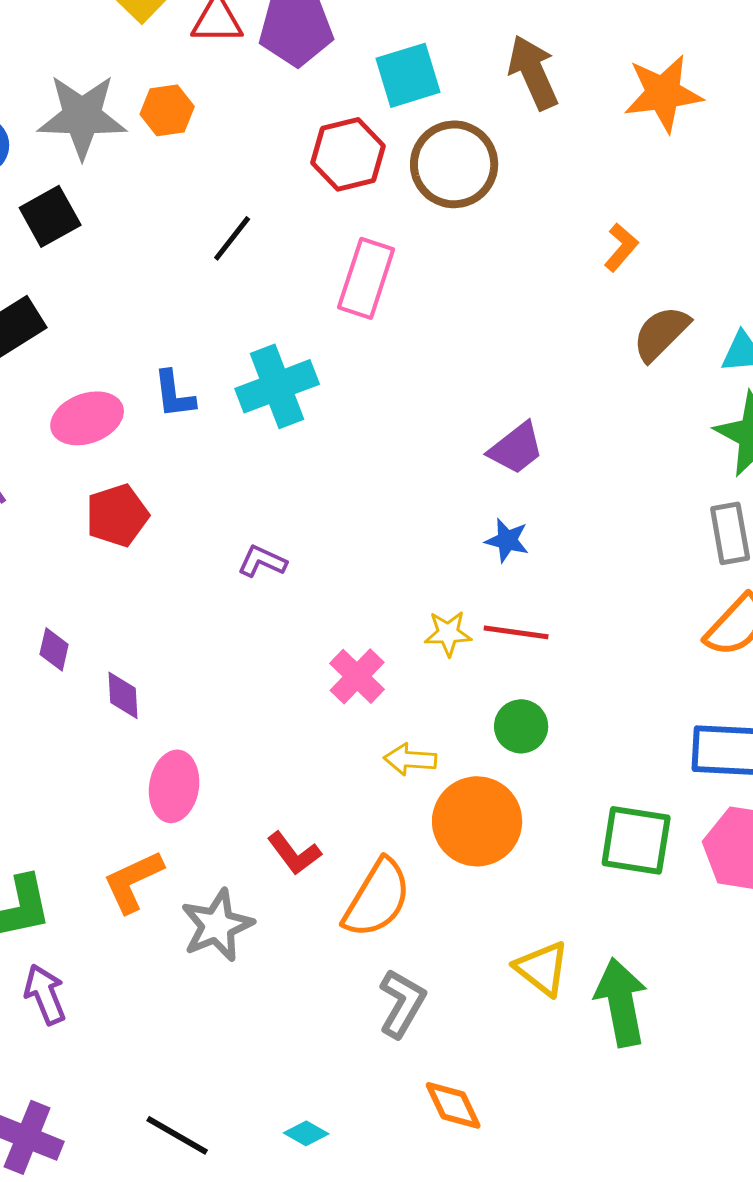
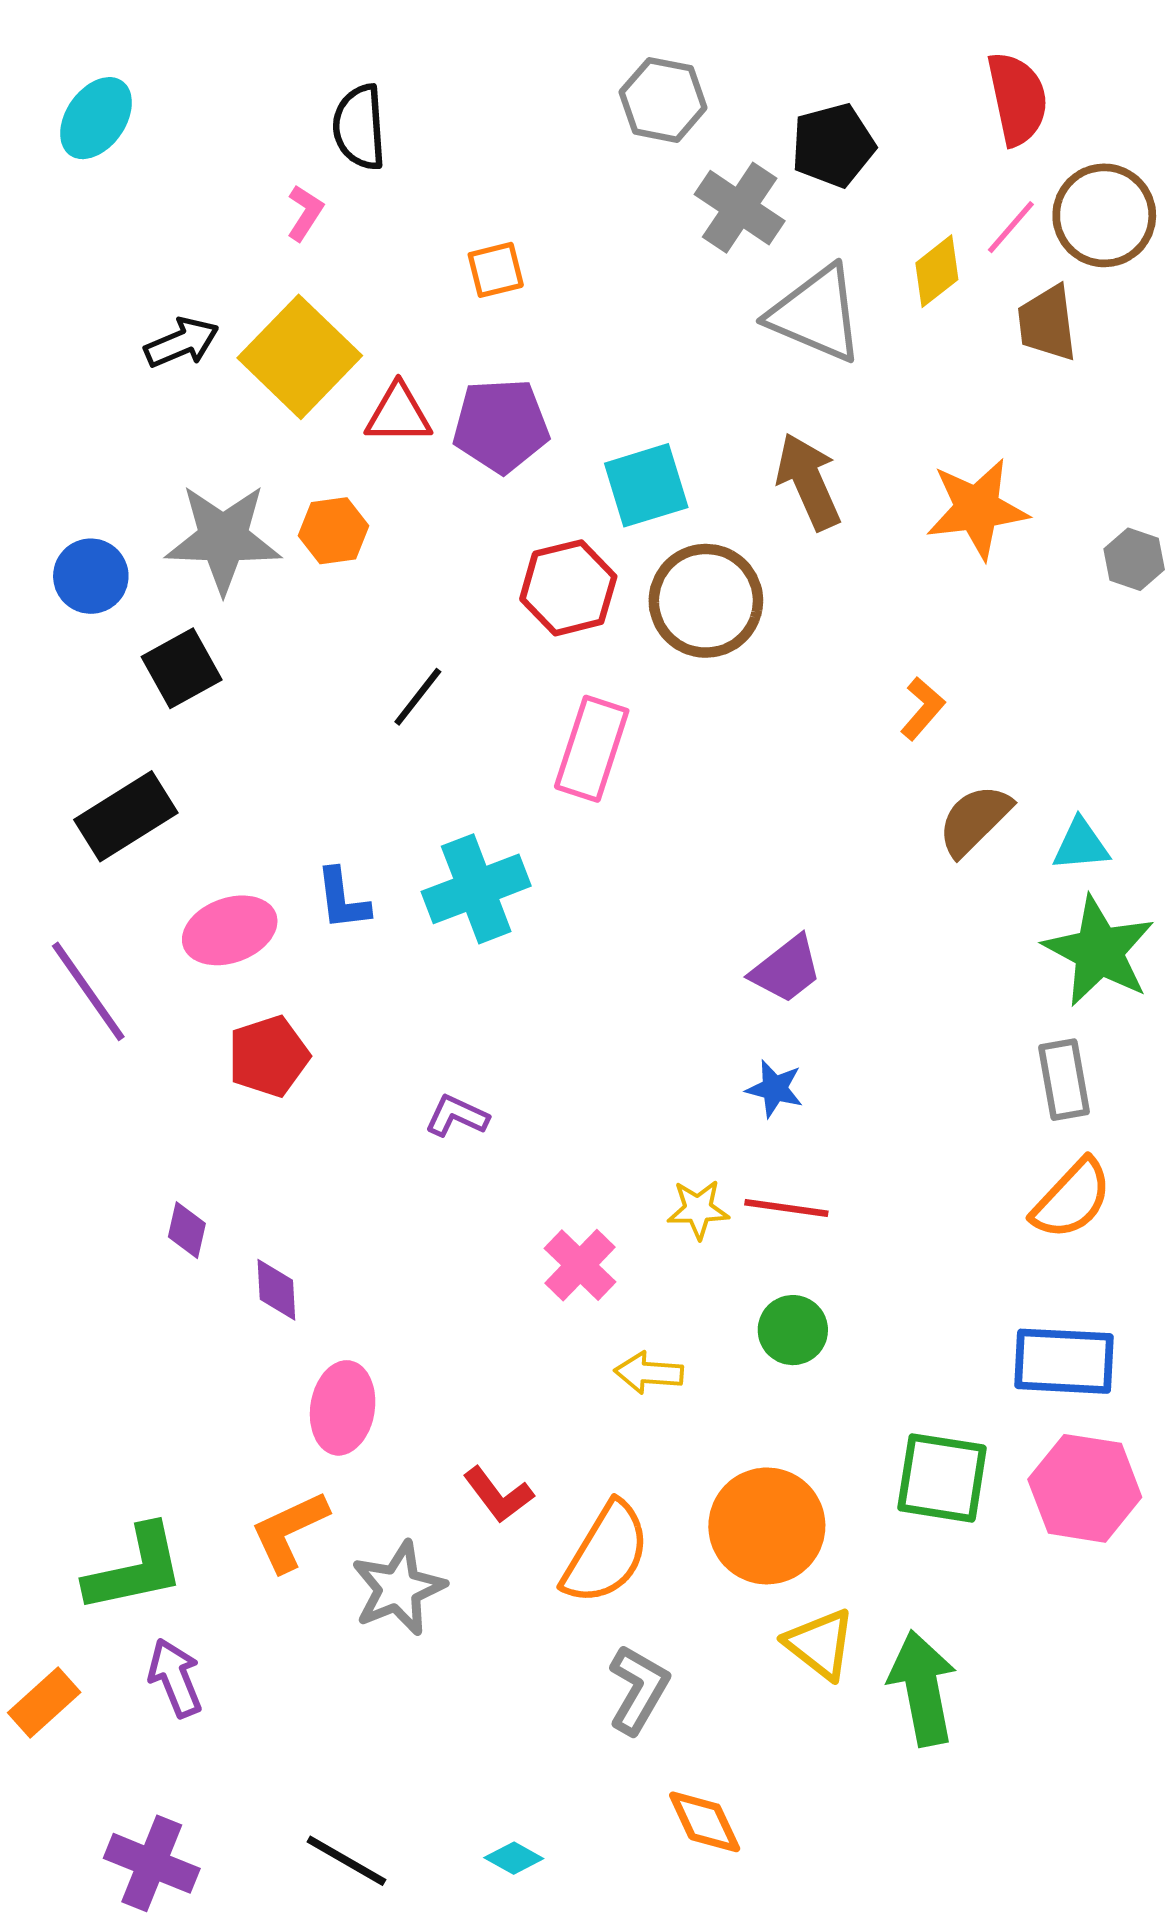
orange circle: (477, 821) -> (767, 1526), moved

